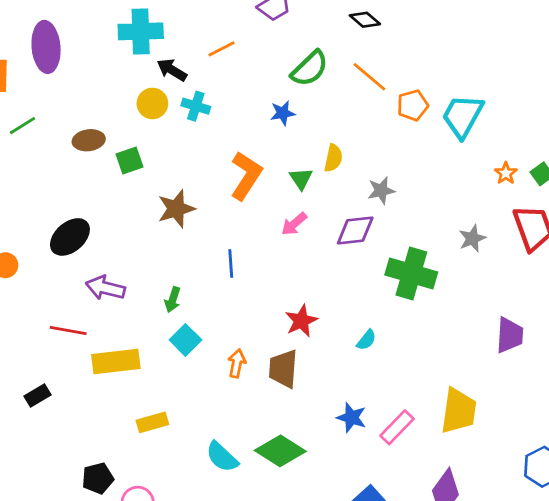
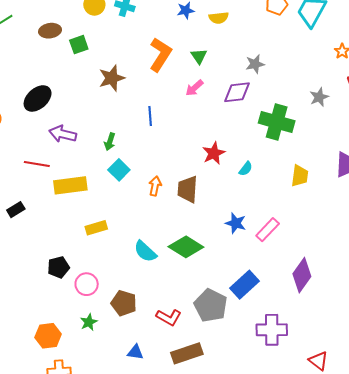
yellow semicircle: (333, 158) -> (219, 18), moved, turned 72
red star: (301, 321) -> (214, 153), moved
yellow trapezoid: (459, 411) -> (300, 176), moved, size x0.7

